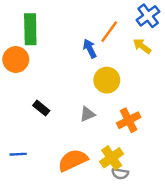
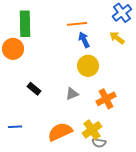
orange line: (109, 32) -> (77, 24), moved, turned 48
blue arrow: (90, 49) -> (84, 40), moved

